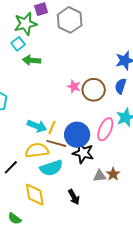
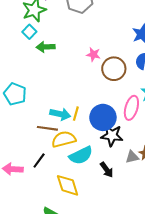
pink star: (74, 87) -> (93, 55), moved
brown line: (56, 143) -> (47, 128), moved
black arrow: (74, 197) -> (107, 170), moved

